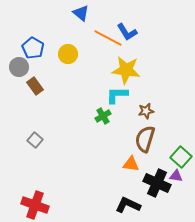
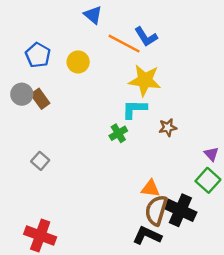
gray circle: (19, 67) -> (22, 94), moved
brown semicircle: (145, 139) -> (156, 210), moved
purple triangle: (176, 176) -> (211, 154), moved, turned 40

